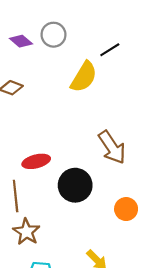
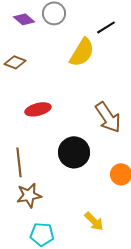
red ellipse: (36, 161) -> (38, 109), moved
brown star: (26, 232) -> (29, 195), turned 30

